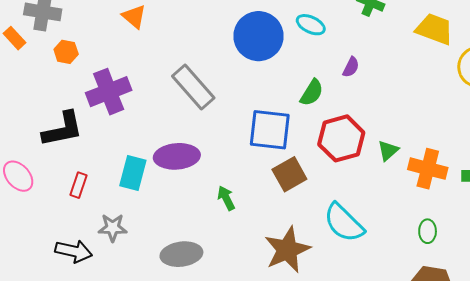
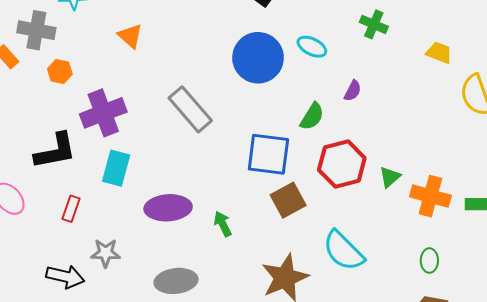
yellow trapezoid: (434, 29) -> (439, 53), size x0.7
purple ellipse: (177, 156) -> (168, 208), moved
cyan rectangle: (133, 173) -> (116, 168), moved

